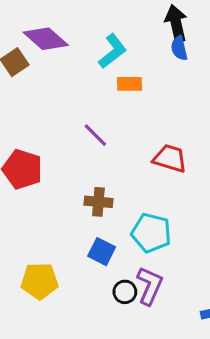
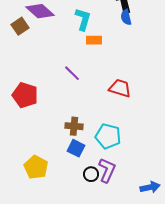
cyan L-shape: (112, 51) -> (83, 19), turned -35
brown cross: (98, 202) -> (74, 126), moved
yellow pentagon: (39, 281) -> (36, 167), turned 30

